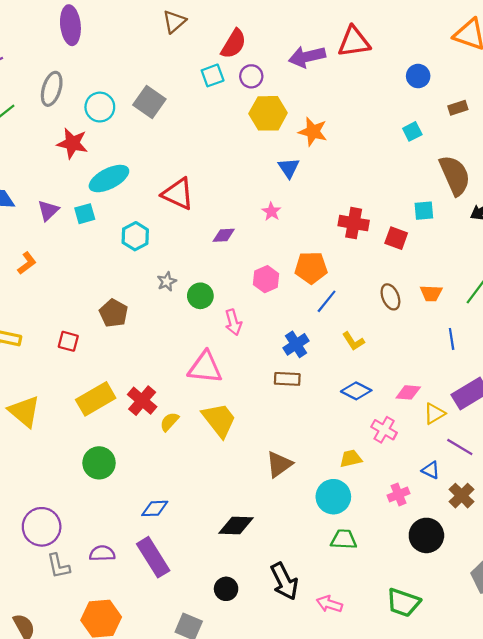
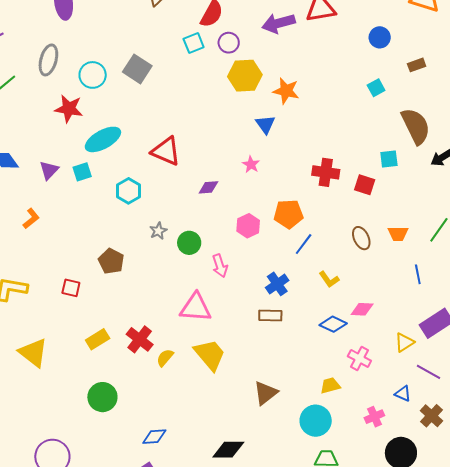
pink diamond: (408, 392) -> (362, 309), moved
yellow rectangle: (96, 399) -> (98, 339), size x0.7

